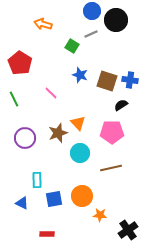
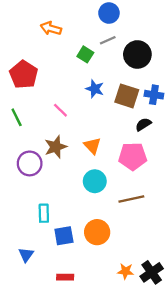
black circle: (116, 20) -> (137, 54), moved
brown star: (58, 133) -> (56, 147), moved
blue triangle: (22, 203) -> (26, 255), moved, turned 40
orange star: (100, 215) -> (126, 271), moved
red rectangle: (47, 234) -> (65, 277), moved

